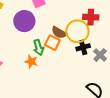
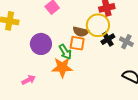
purple circle: (24, 21) -> (41, 44), moved
orange star: (31, 62) -> (62, 67), size x1.5

